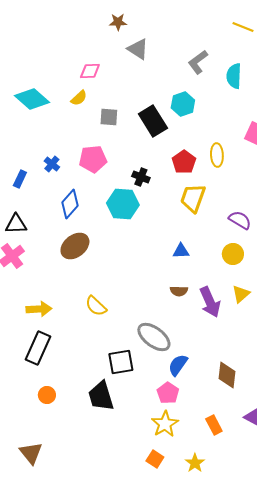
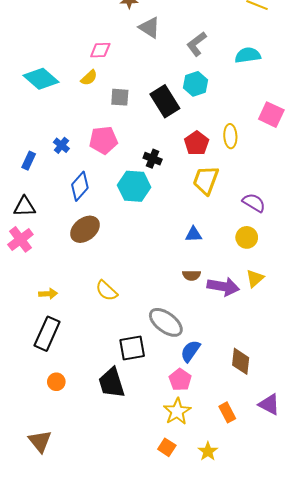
gray L-shape: (198, 62) -> (197, 44), moved
cyan semicircle: (234, 76) -> (248, 55), turned 80
purple arrow: (210, 302) -> (223, 287), turned -56
yellow arrow: (39, 309) -> (48, 294), size x0.7

